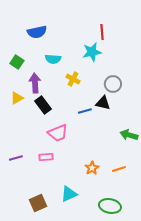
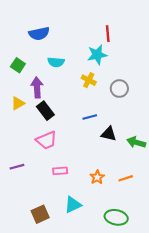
yellow cross: (73, 79) -> (89, 80), moved
black triangle: (103, 103) -> (109, 134), moved
pink trapezoid: (58, 133) -> (46, 140), moved
pink rectangle: (46, 157) -> (60, 171), moved

